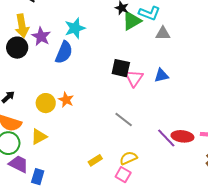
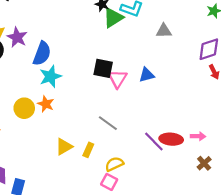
cyan star: (75, 28) -> (50, 76), moved
gray triangle: (163, 33) -> (164, 31), moved
yellow triangle: (39, 137) -> (64, 147), moved
yellow rectangle: (95, 160) -> (88, 150), moved, turned -32

